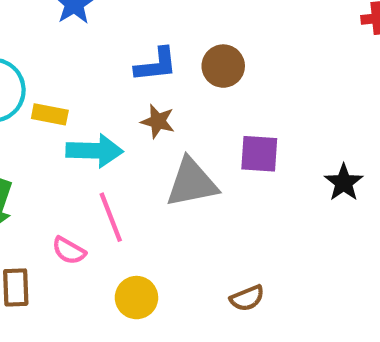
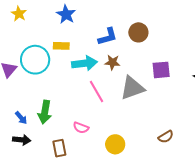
yellow rectangle: (50, 114) -> (61, 46), moved
cyan arrow: (95, 151) -> (84, 63), moved
pink line: (111, 217) -> (96, 91), moved

